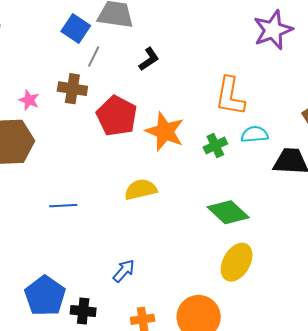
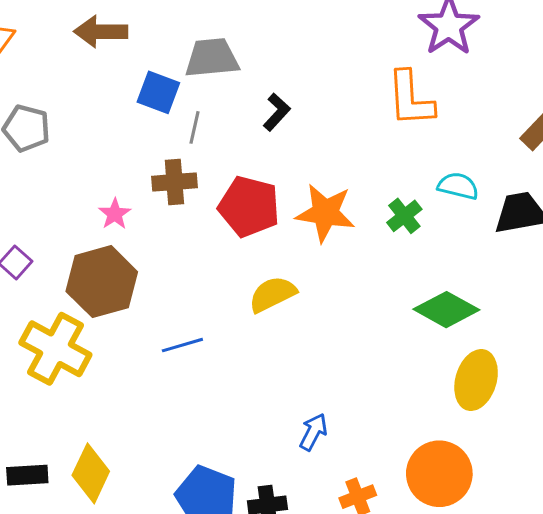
orange L-shape: (230, 96) -> (410, 99), moved
pink star: (29, 100) -> (115, 214), turned 30
cyan semicircle: (255, 134) -> (458, 186), turned 32
yellow semicircle: (141, 189) -> (272, 294), moved
blue line: (63, 206) -> (182, 345), moved

